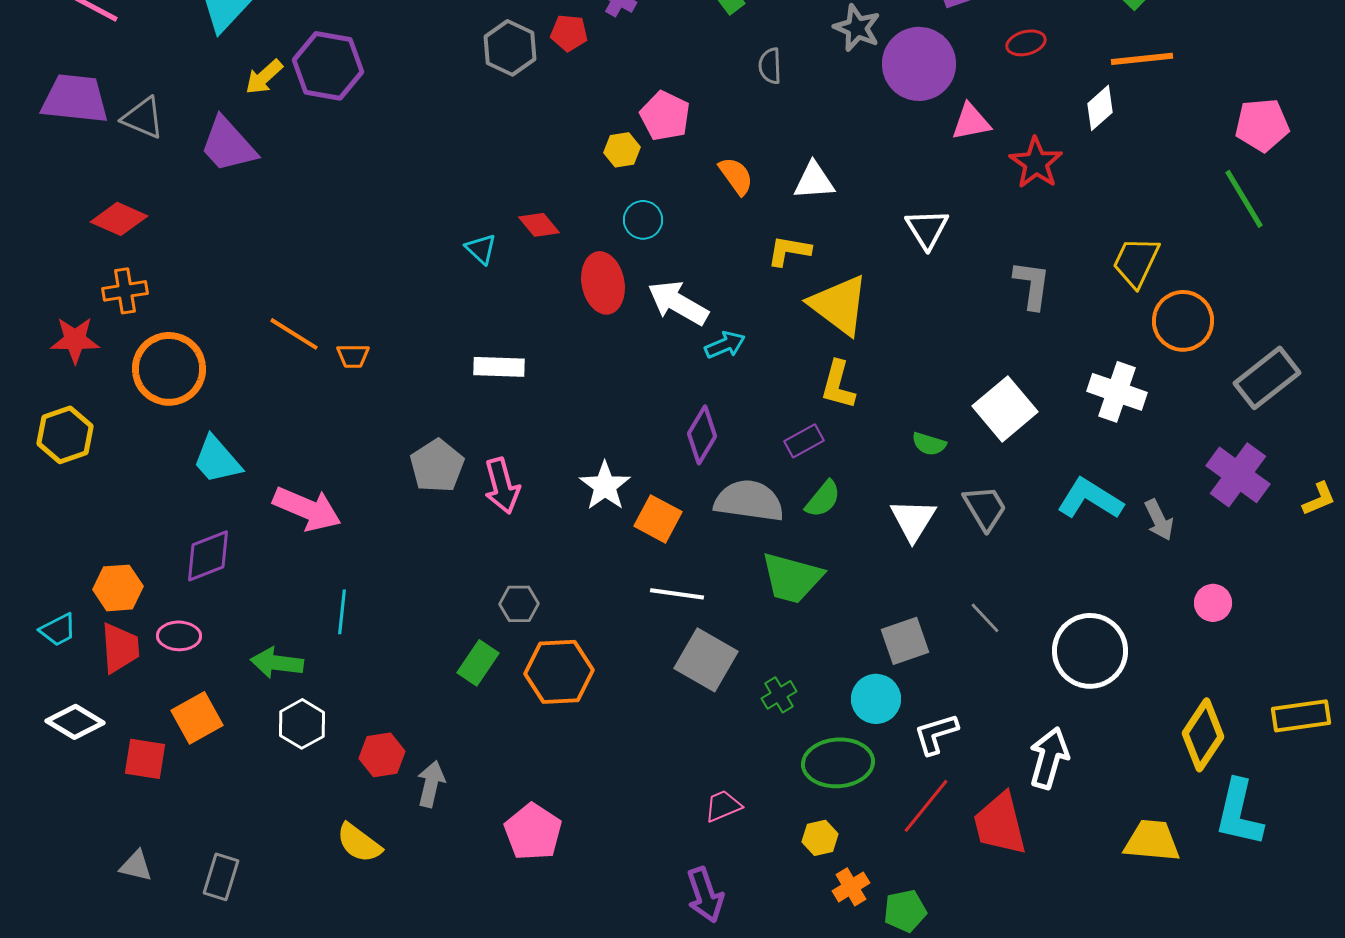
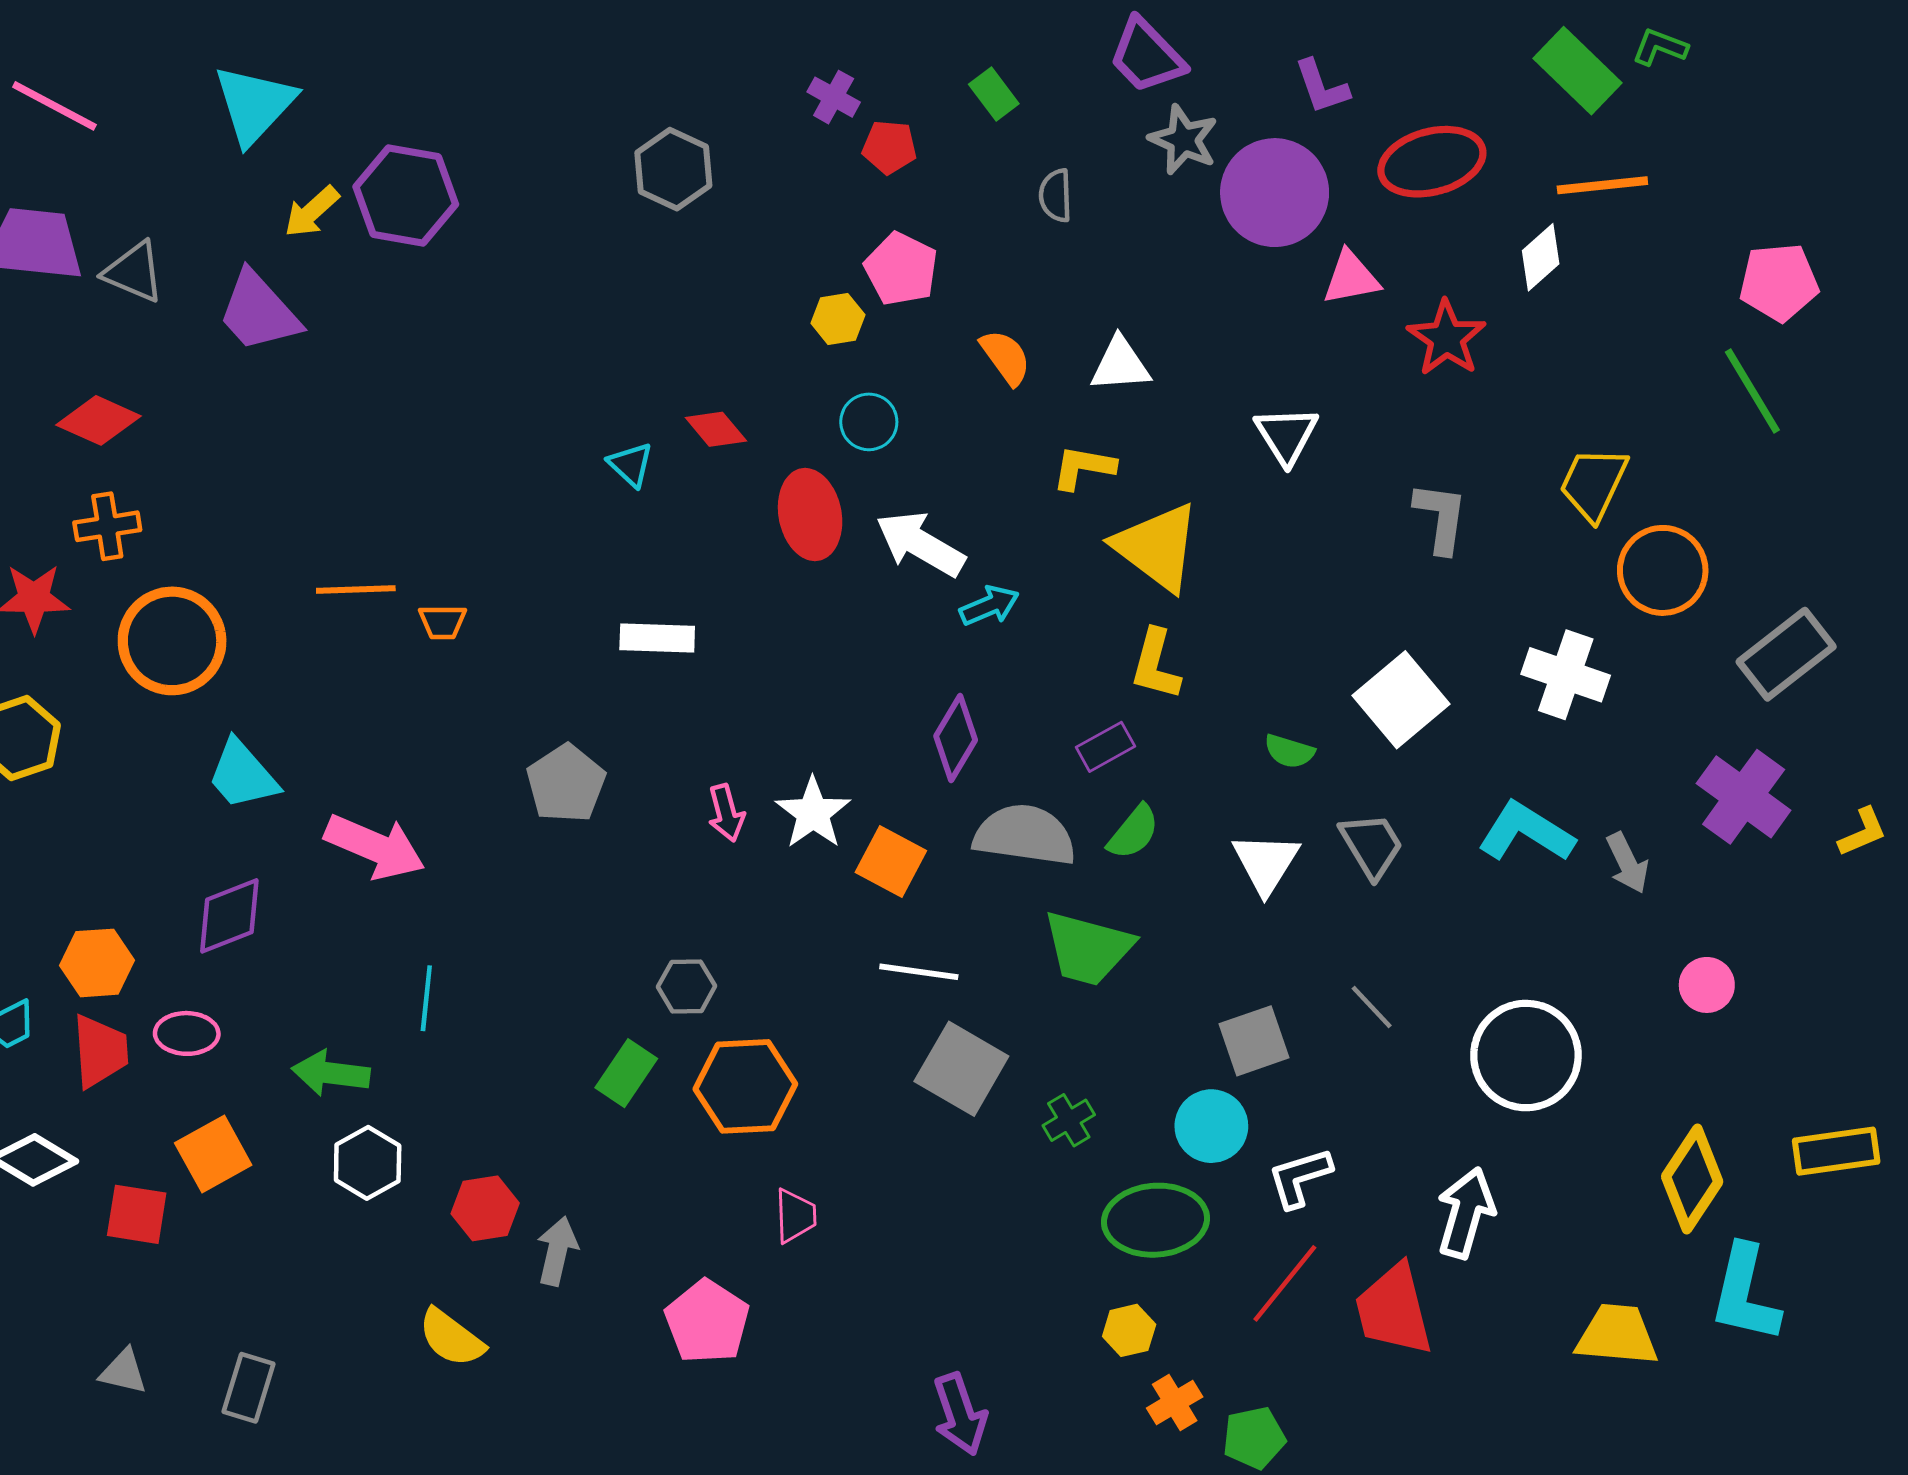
red pentagon: (569, 33) -> (889, 147), moved
red ellipse: (1026, 43) -> (1432, 162), size x1.8
orange line: (294, 334) -> (356, 590), turned -34
pink arrow: (502, 486) -> (726, 813), moved, size x0.7
pink trapezoid: (723, 806) -> (795, 1216), moved, turned 111

